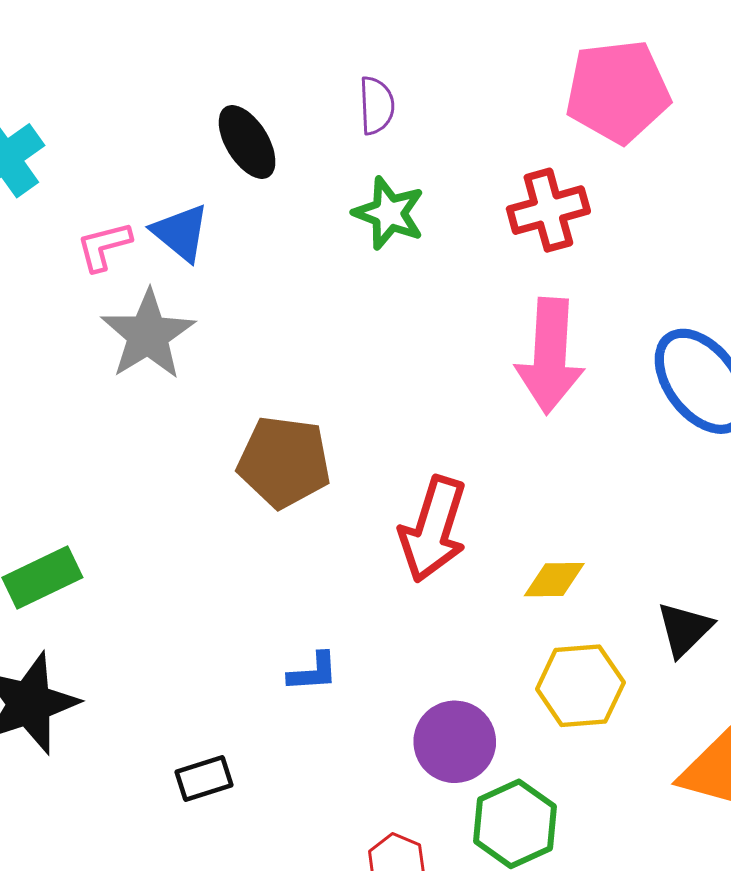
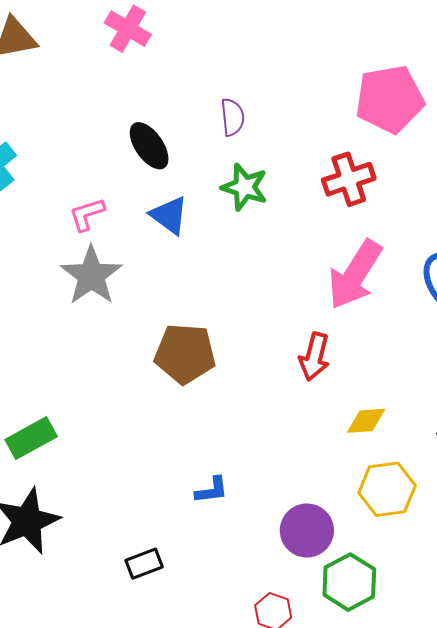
blue triangle: (181, 233) -> (169, 215), moved
pink L-shape: (104, 246) -> (87, 214), moved
pink arrow: (550, 356) -> (355, 275), turned 32
red arrow: (433, 529) -> (314, 357), moved, size x0.7

